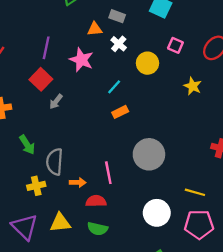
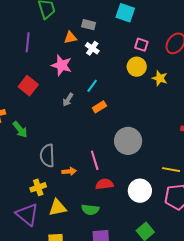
purple line: (46, 48) -> (28, 42), moved
yellow circle: (147, 63) -> (137, 67), moved
gray arrow: (56, 102) -> (68, 100), moved
green arrow: (27, 145) -> (20, 129), moved
yellow cross: (36, 186) -> (38, 187), moved
red semicircle: (96, 201) -> (104, 184), moved

